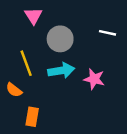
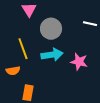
orange semicircle: (14, 90) -> (13, 71), turned -48

